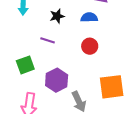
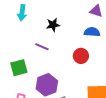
blue semicircle: (89, 17) -> (92, 32), moved

